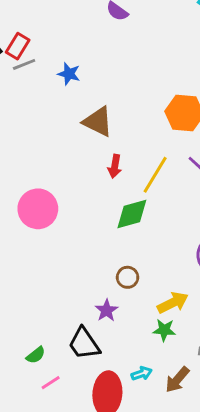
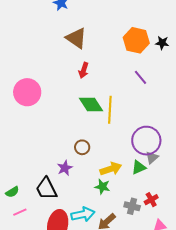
yellow line: (155, 175) -> (110, 110), moved, turned -36
green diamond: (132, 214) -> (91, 104), turned 65
cyan arrow: (142, 374) -> (83, 214), size x1.6

